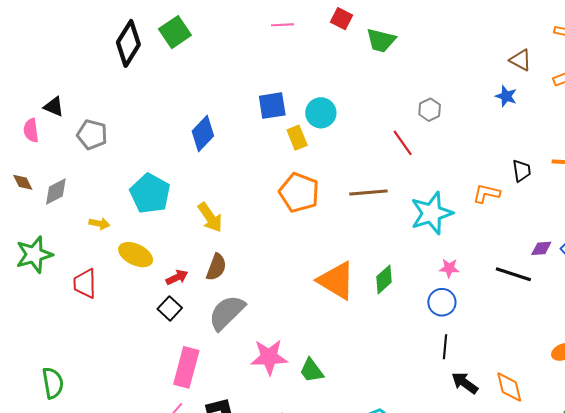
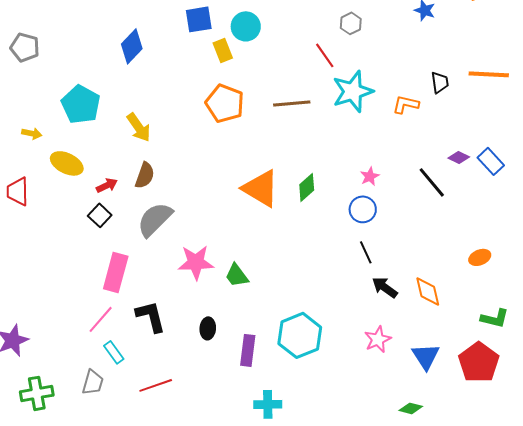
cyan star: (432, 213) -> (353, 91), moved
purple diamond: (541, 248) -> (459, 157), turned 30
pink star: (449, 268) -> (370, 176), turned -30
black line: (513, 274) -> (432, 182), turned 32
black line: (445, 347) -> (366, 252), turned -30

